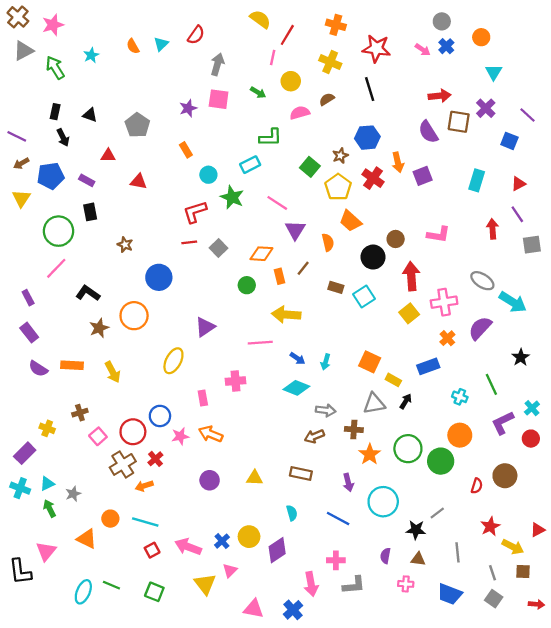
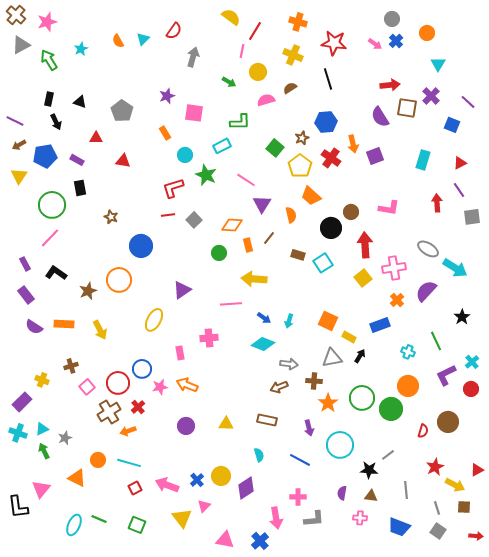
pink square: (219, 99) -> (194, 113), moved
black L-shape: (88, 293) -> (56, 273), moved

